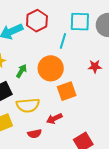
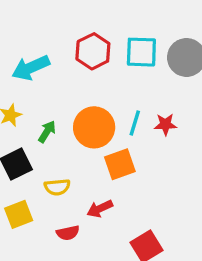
red hexagon: (37, 21) -> (93, 51), moved
cyan line: (63, 41) -> (135, 123), moved
yellow semicircle: (28, 105) -> (57, 187), size x0.7

